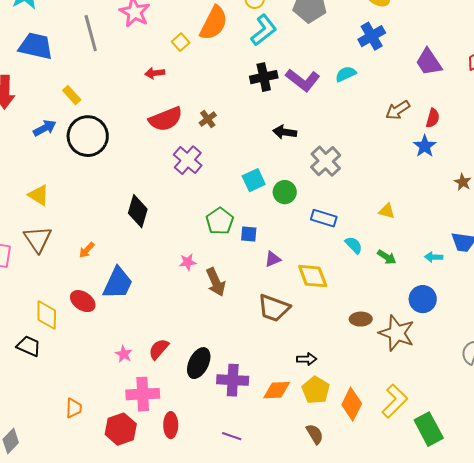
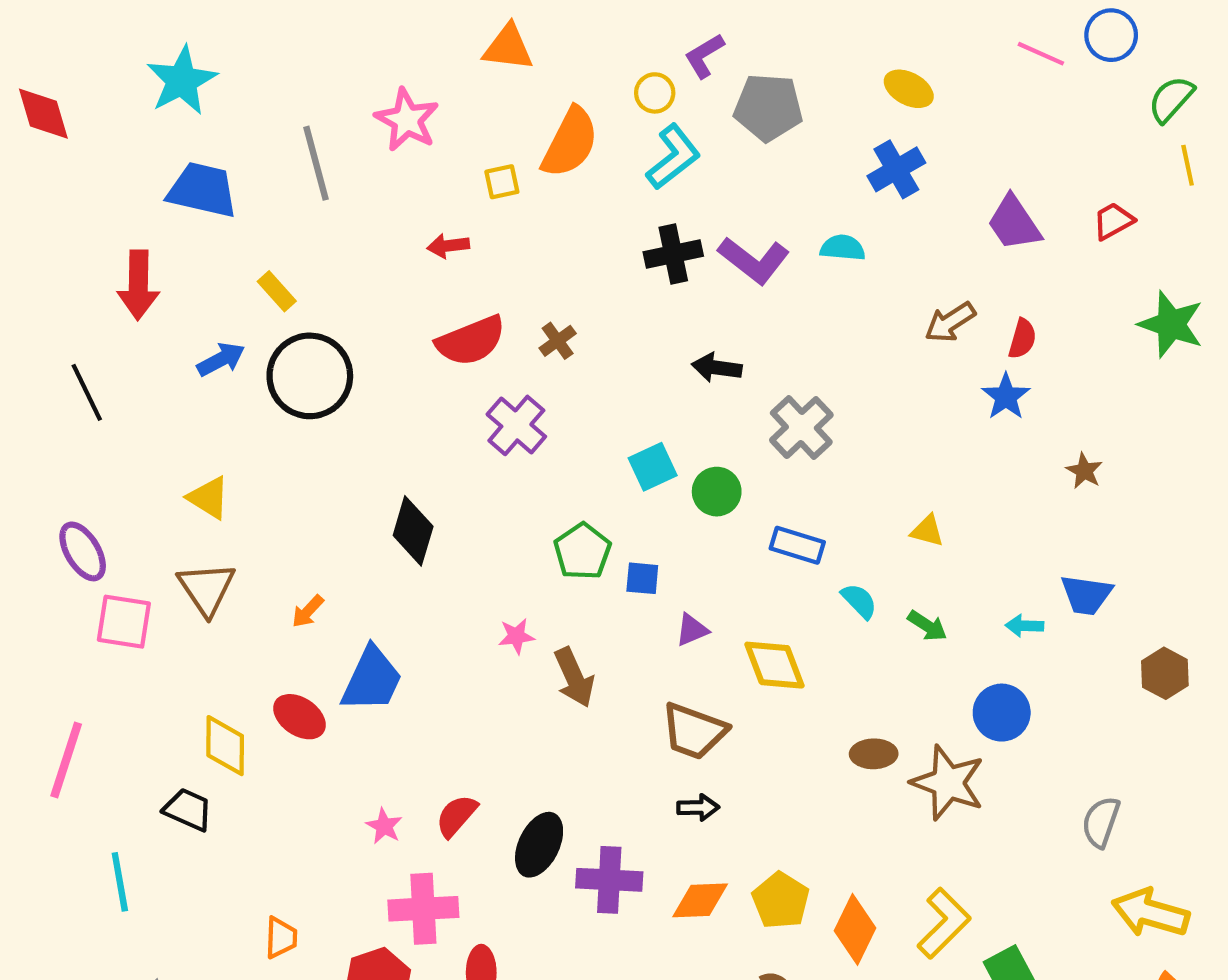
yellow square: (181, 42) -> (502, 182), turned 30
cyan semicircle: (346, 74) -> (843, 248), turned 30
black arrow: (307, 359) -> (698, 808), moved

